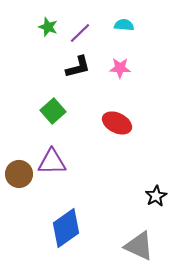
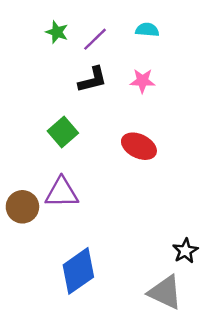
black star: (156, 196) -> (185, 251), moved

